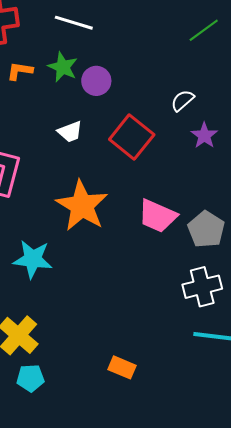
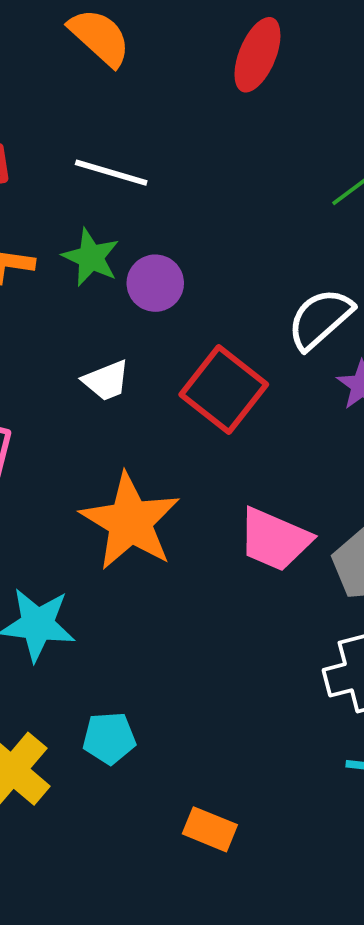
white semicircle: (183, 100) -> (320, 319), size x1.5
cyan pentagon: (30, 378) -> (109, 738), moved

